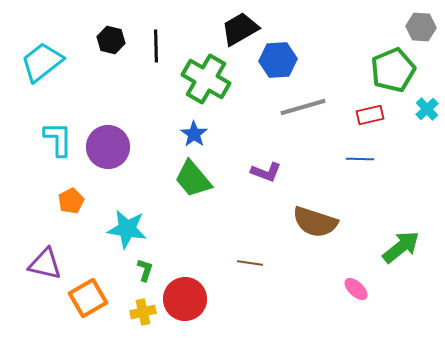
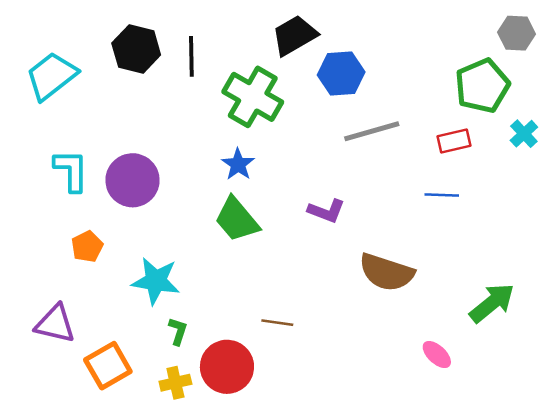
black hexagon: (111, 40) -> (136, 49), size x1.4
brown line: (250, 263) -> (277, 323), moved

